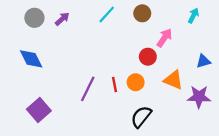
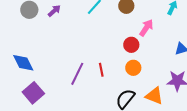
blue diamond: (31, 59) -> (23, 63), moved
orange triangle: (173, 80) -> (154, 96), moved
orange circle: (136, 82) -> (133, 68), moved

